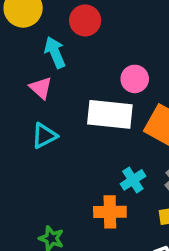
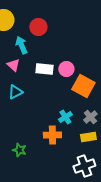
pink circle: (135, 79) -> (66, 69), moved
white rectangle: (110, 114) -> (44, 69), moved, size x0.7

